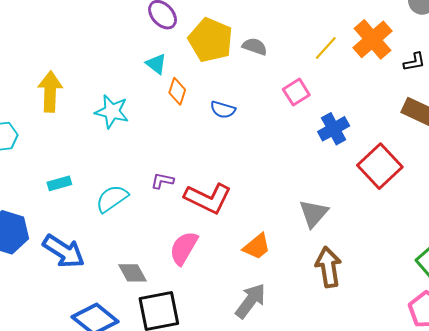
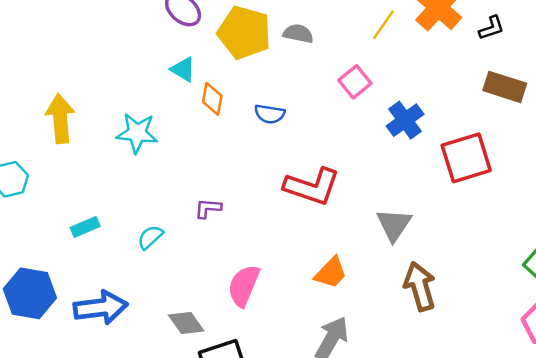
red square: (380, 166) -> (466, 158), turned 33
red L-shape: (208, 198) -> (312, 187), moved
cyan semicircle: (112, 199) -> (150, 237), size x0.7
blue arrow: (64, 251) -> (101, 308), turned -33

